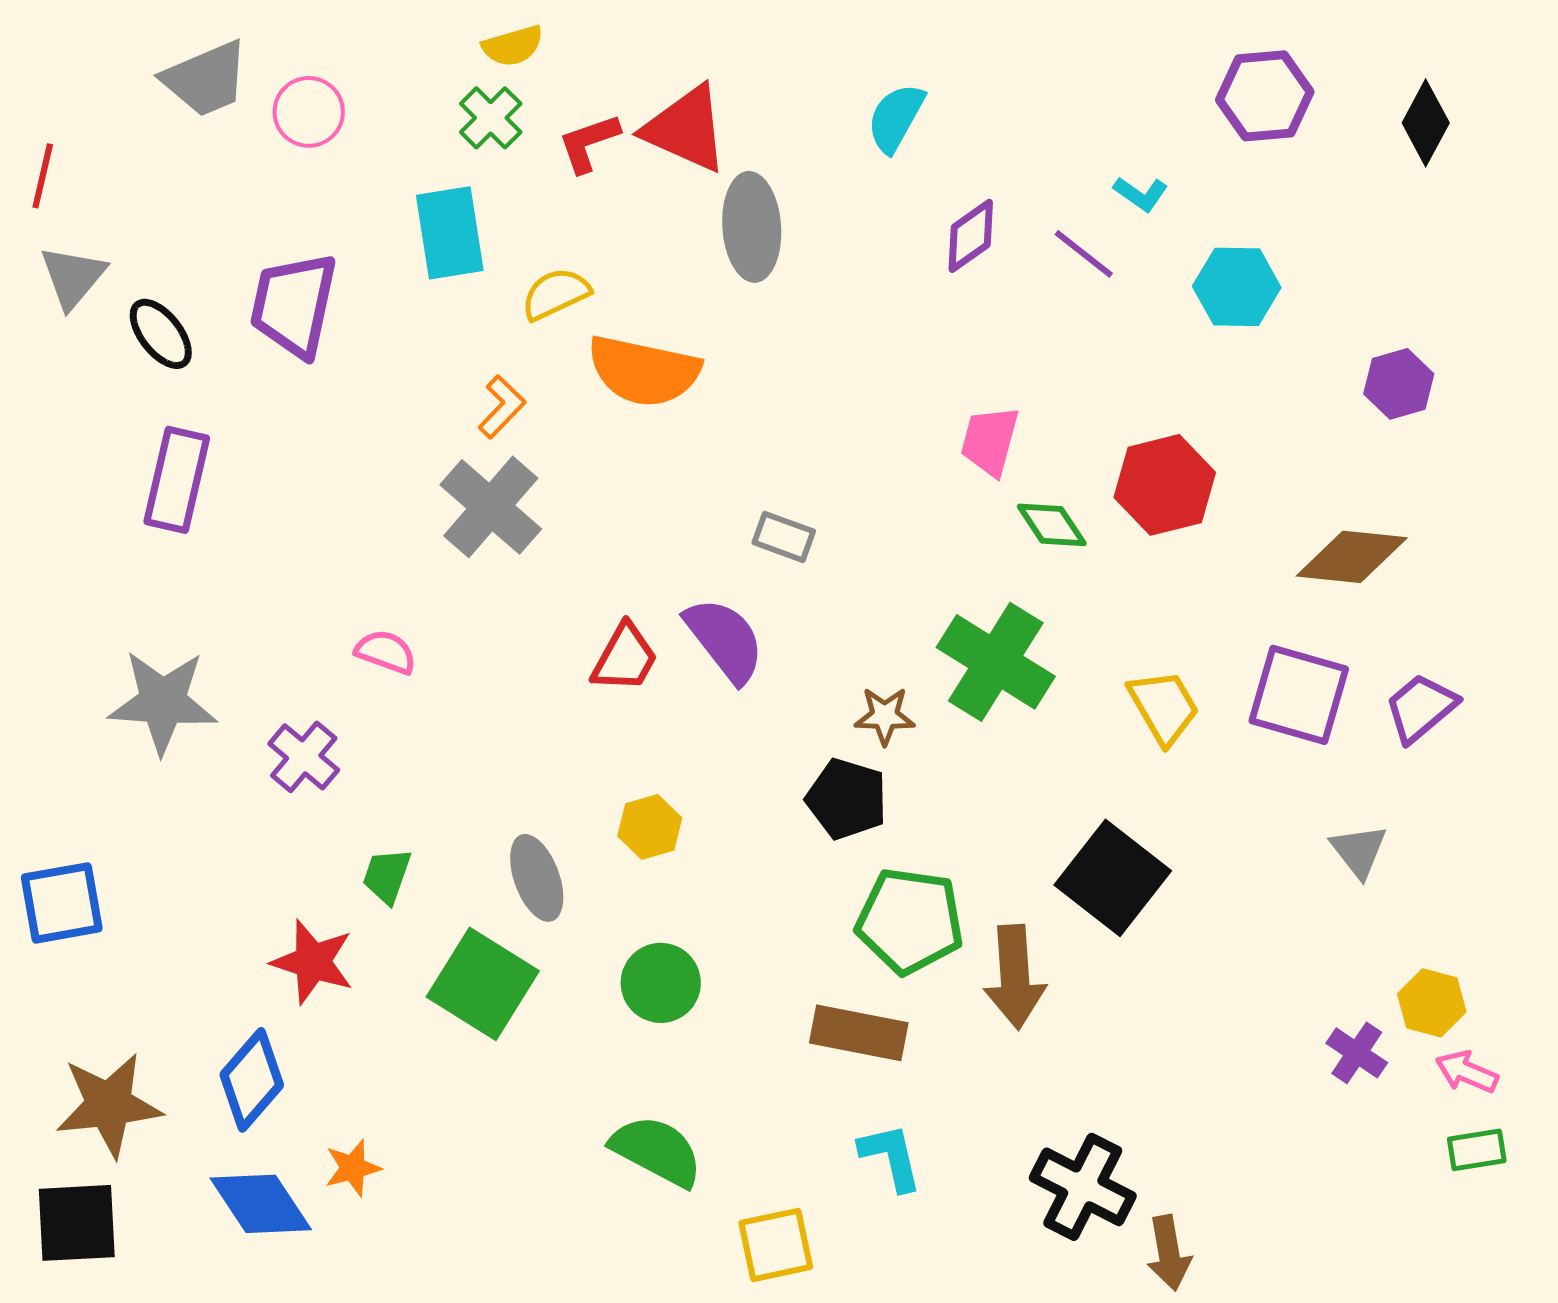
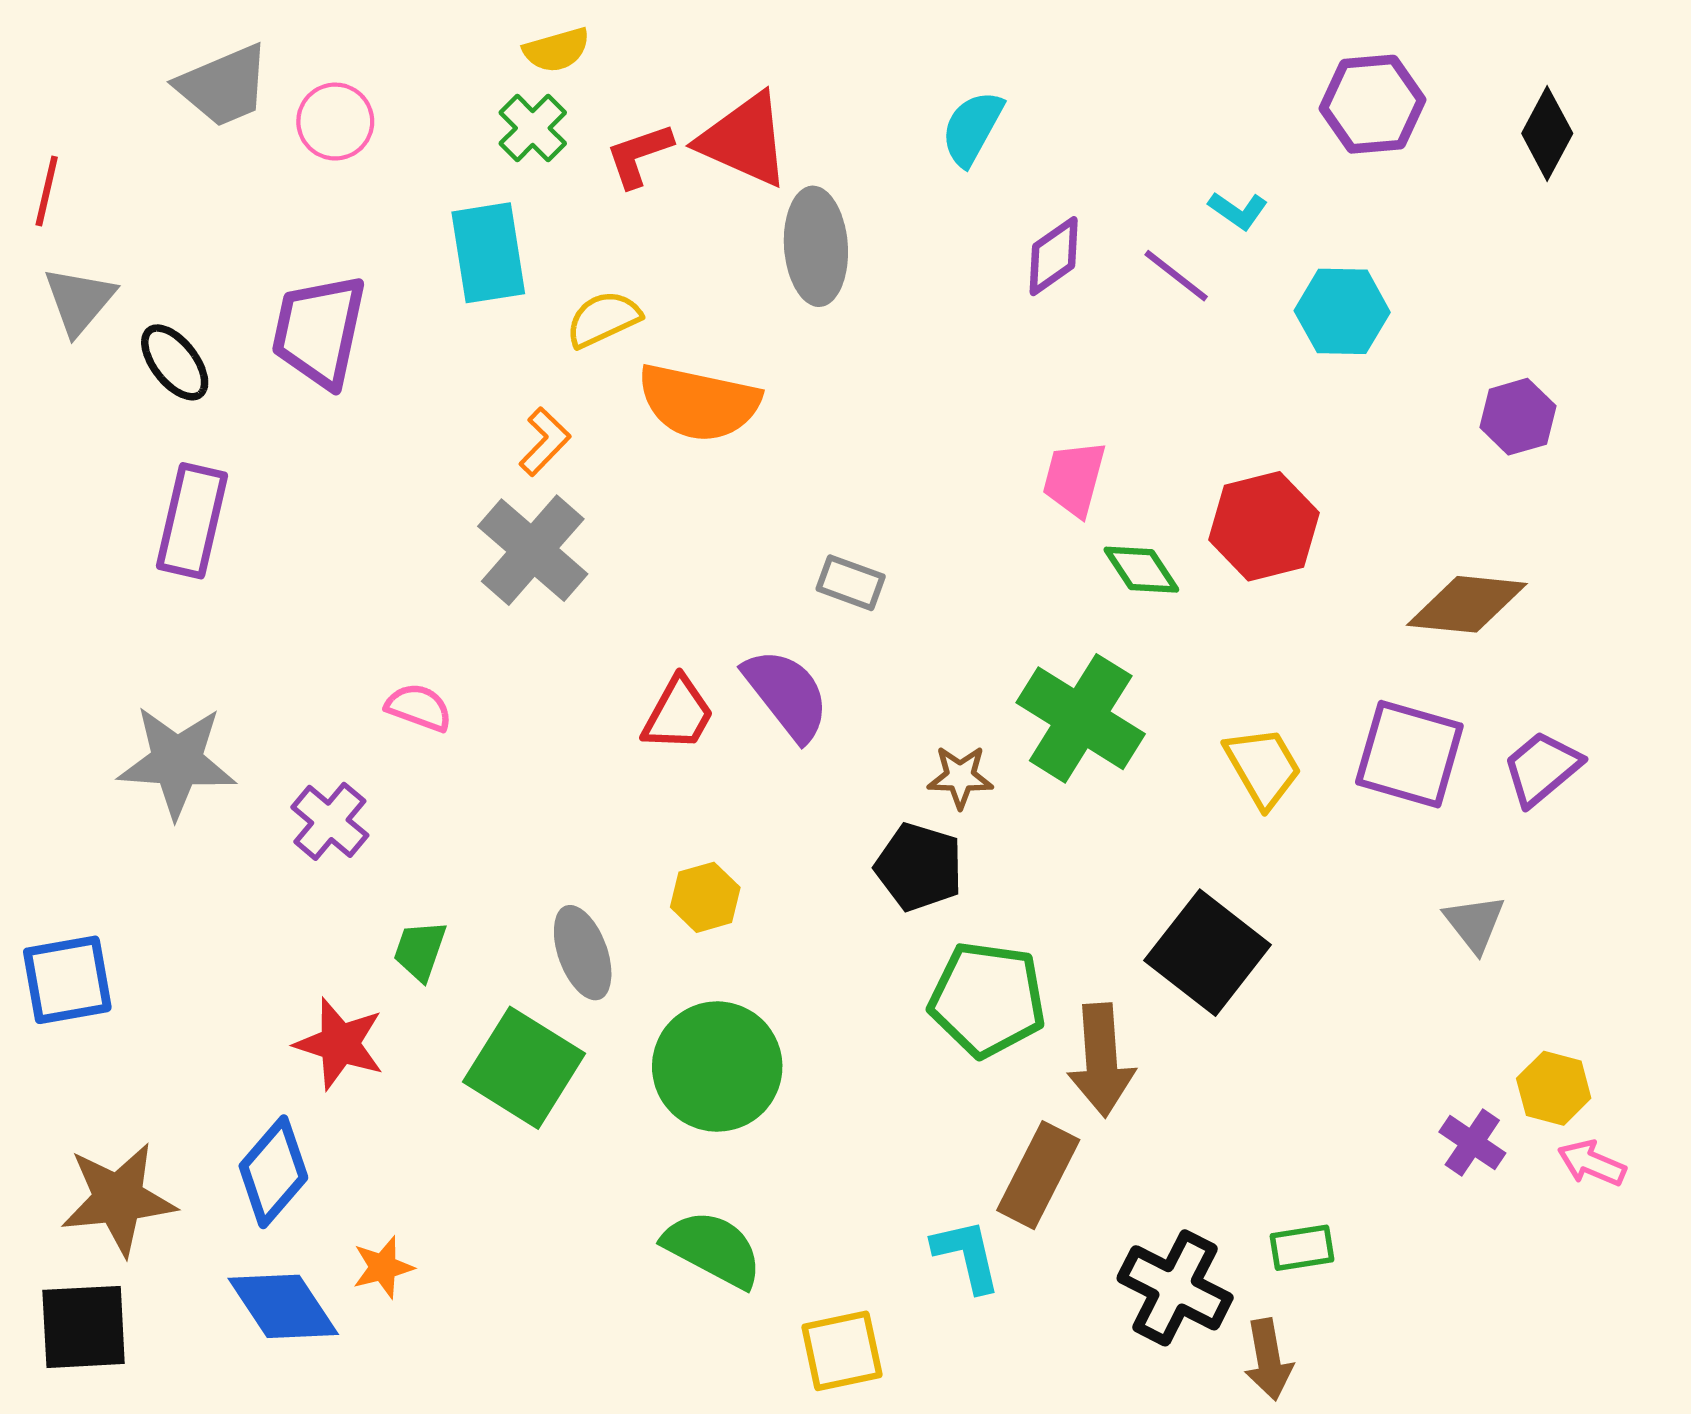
green circle: (661, 983) -> (717, 1067), size x1.5
brown rectangle: (859, 1033) -> (1038, 1175), moved, turned -74
green rectangle: (1477, 1150) -> (1302, 1248), moved

